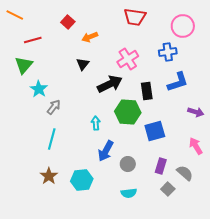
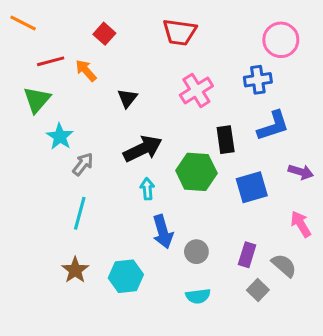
red trapezoid: (135, 17) -> (180, 32), moved
orange arrow: (90, 37) -> (86, 71), moved, turned 70
black arrow: (110, 84) -> (143, 149), moved
blue square: (155, 131) -> (252, 187), moved
blue arrow: (106, 151) -> (163, 232), turned -45

